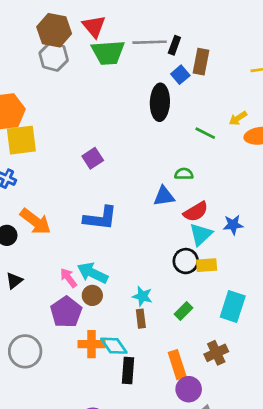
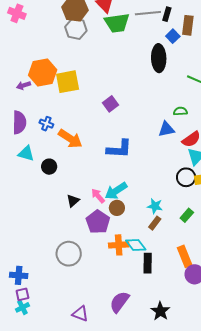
yellow square: (21, 140) -> (68, 82), moved
orange arrow: (35, 222) -> (70, 139), moved
cyan arrow: (93, 273) -> (116, 191), turned -55
black triangle: (14, 281) -> (73, 201), moved
brown rectangle: (141, 319) -> (155, 223), turned 48

